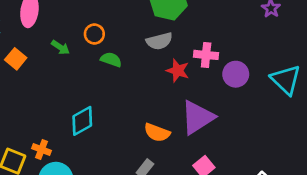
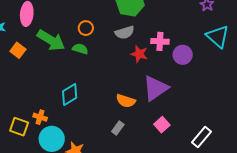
orange circle: (94, 34) -> (86, 28), moved
green arrow: (60, 47) -> (51, 40), size x2.0
green semicircle: (111, 60) -> (80, 49), moved
cyan triangle: (286, 80) -> (218, 36), moved

